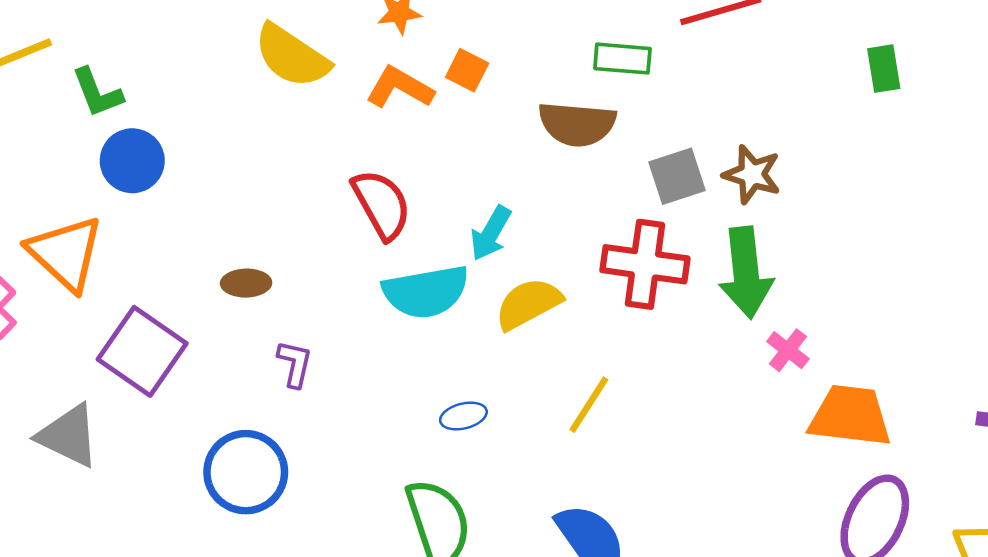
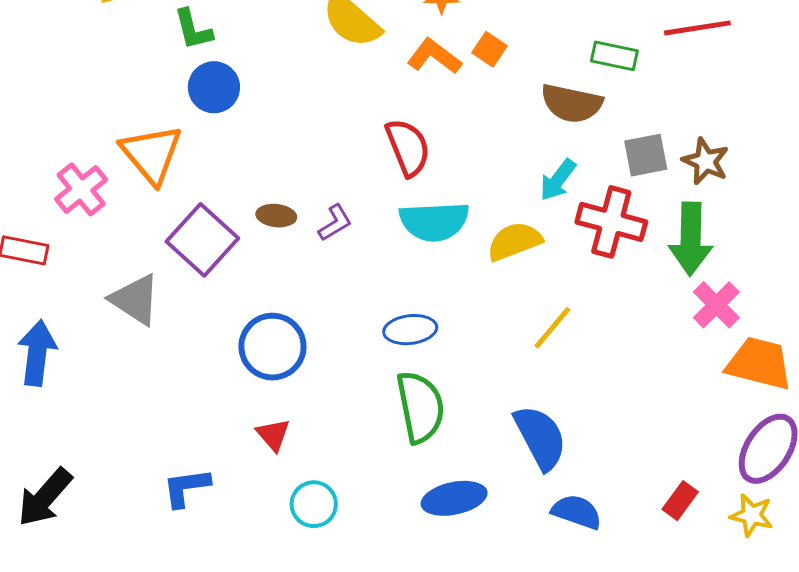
cyan arrow: (491, 233) -> (558, 180), moved
brown ellipse: (246, 283) -> (276, 216), moved
pink cross: (788, 350) -> (716, 305), size x1.4
purple L-shape: (295, 364) -> (335, 223), moved, turned 39
blue ellipse: (463, 416) -> (410, 330), moved, size x1.4

